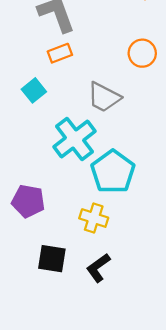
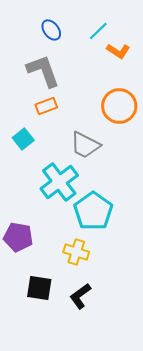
orange circle: (142, 53) -> (119, 106), size x1.4

